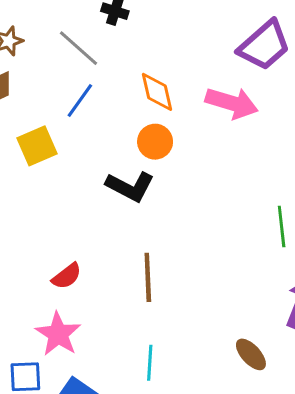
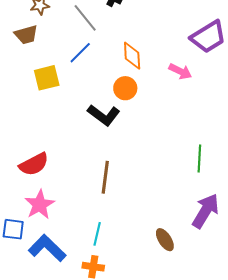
pink arrow: (232, 103) -> (180, 71), size x0.7
red semicircle: (67, 276) -> (34, 164), moved, size x1.4

